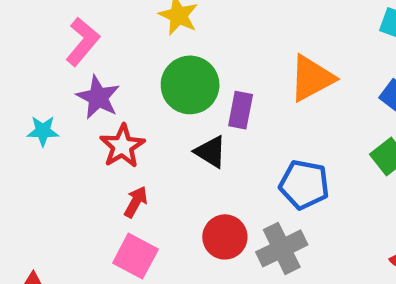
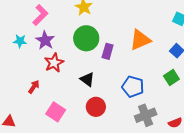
cyan star: (43, 131) -> (20, 41), moved
black triangle: (211, 152) -> (87, 79), moved
red arrow: (136, 202) -> (34, 87), moved
gray cross: (282, 248) -> (146, 115), moved

